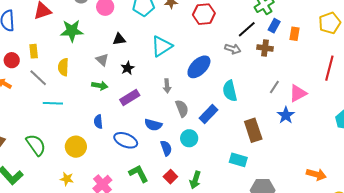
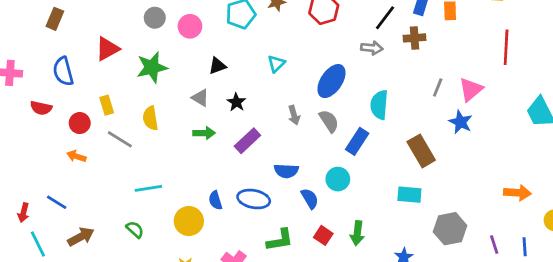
cyan triangle: (162, 46) -> (276, 64), size x0.6
cyan semicircle: (230, 91) -> (379, 105), turned 30
cyan line: (53, 103) -> (148, 188), moved
gray semicircle: (182, 108) -> (329, 121), moved
blue semicircle: (98, 122) -> (215, 200), moved
green semicircle: (36, 145) -> (135, 230), size x0.6
green L-shape: (139, 174) -> (280, 240), turned 120

